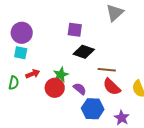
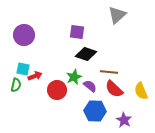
cyan square: (21, 53) -> (23, 69), moved
green star: (61, 75) -> (74, 77), moved
purple semicircle: (80, 89) -> (90, 86), moved

